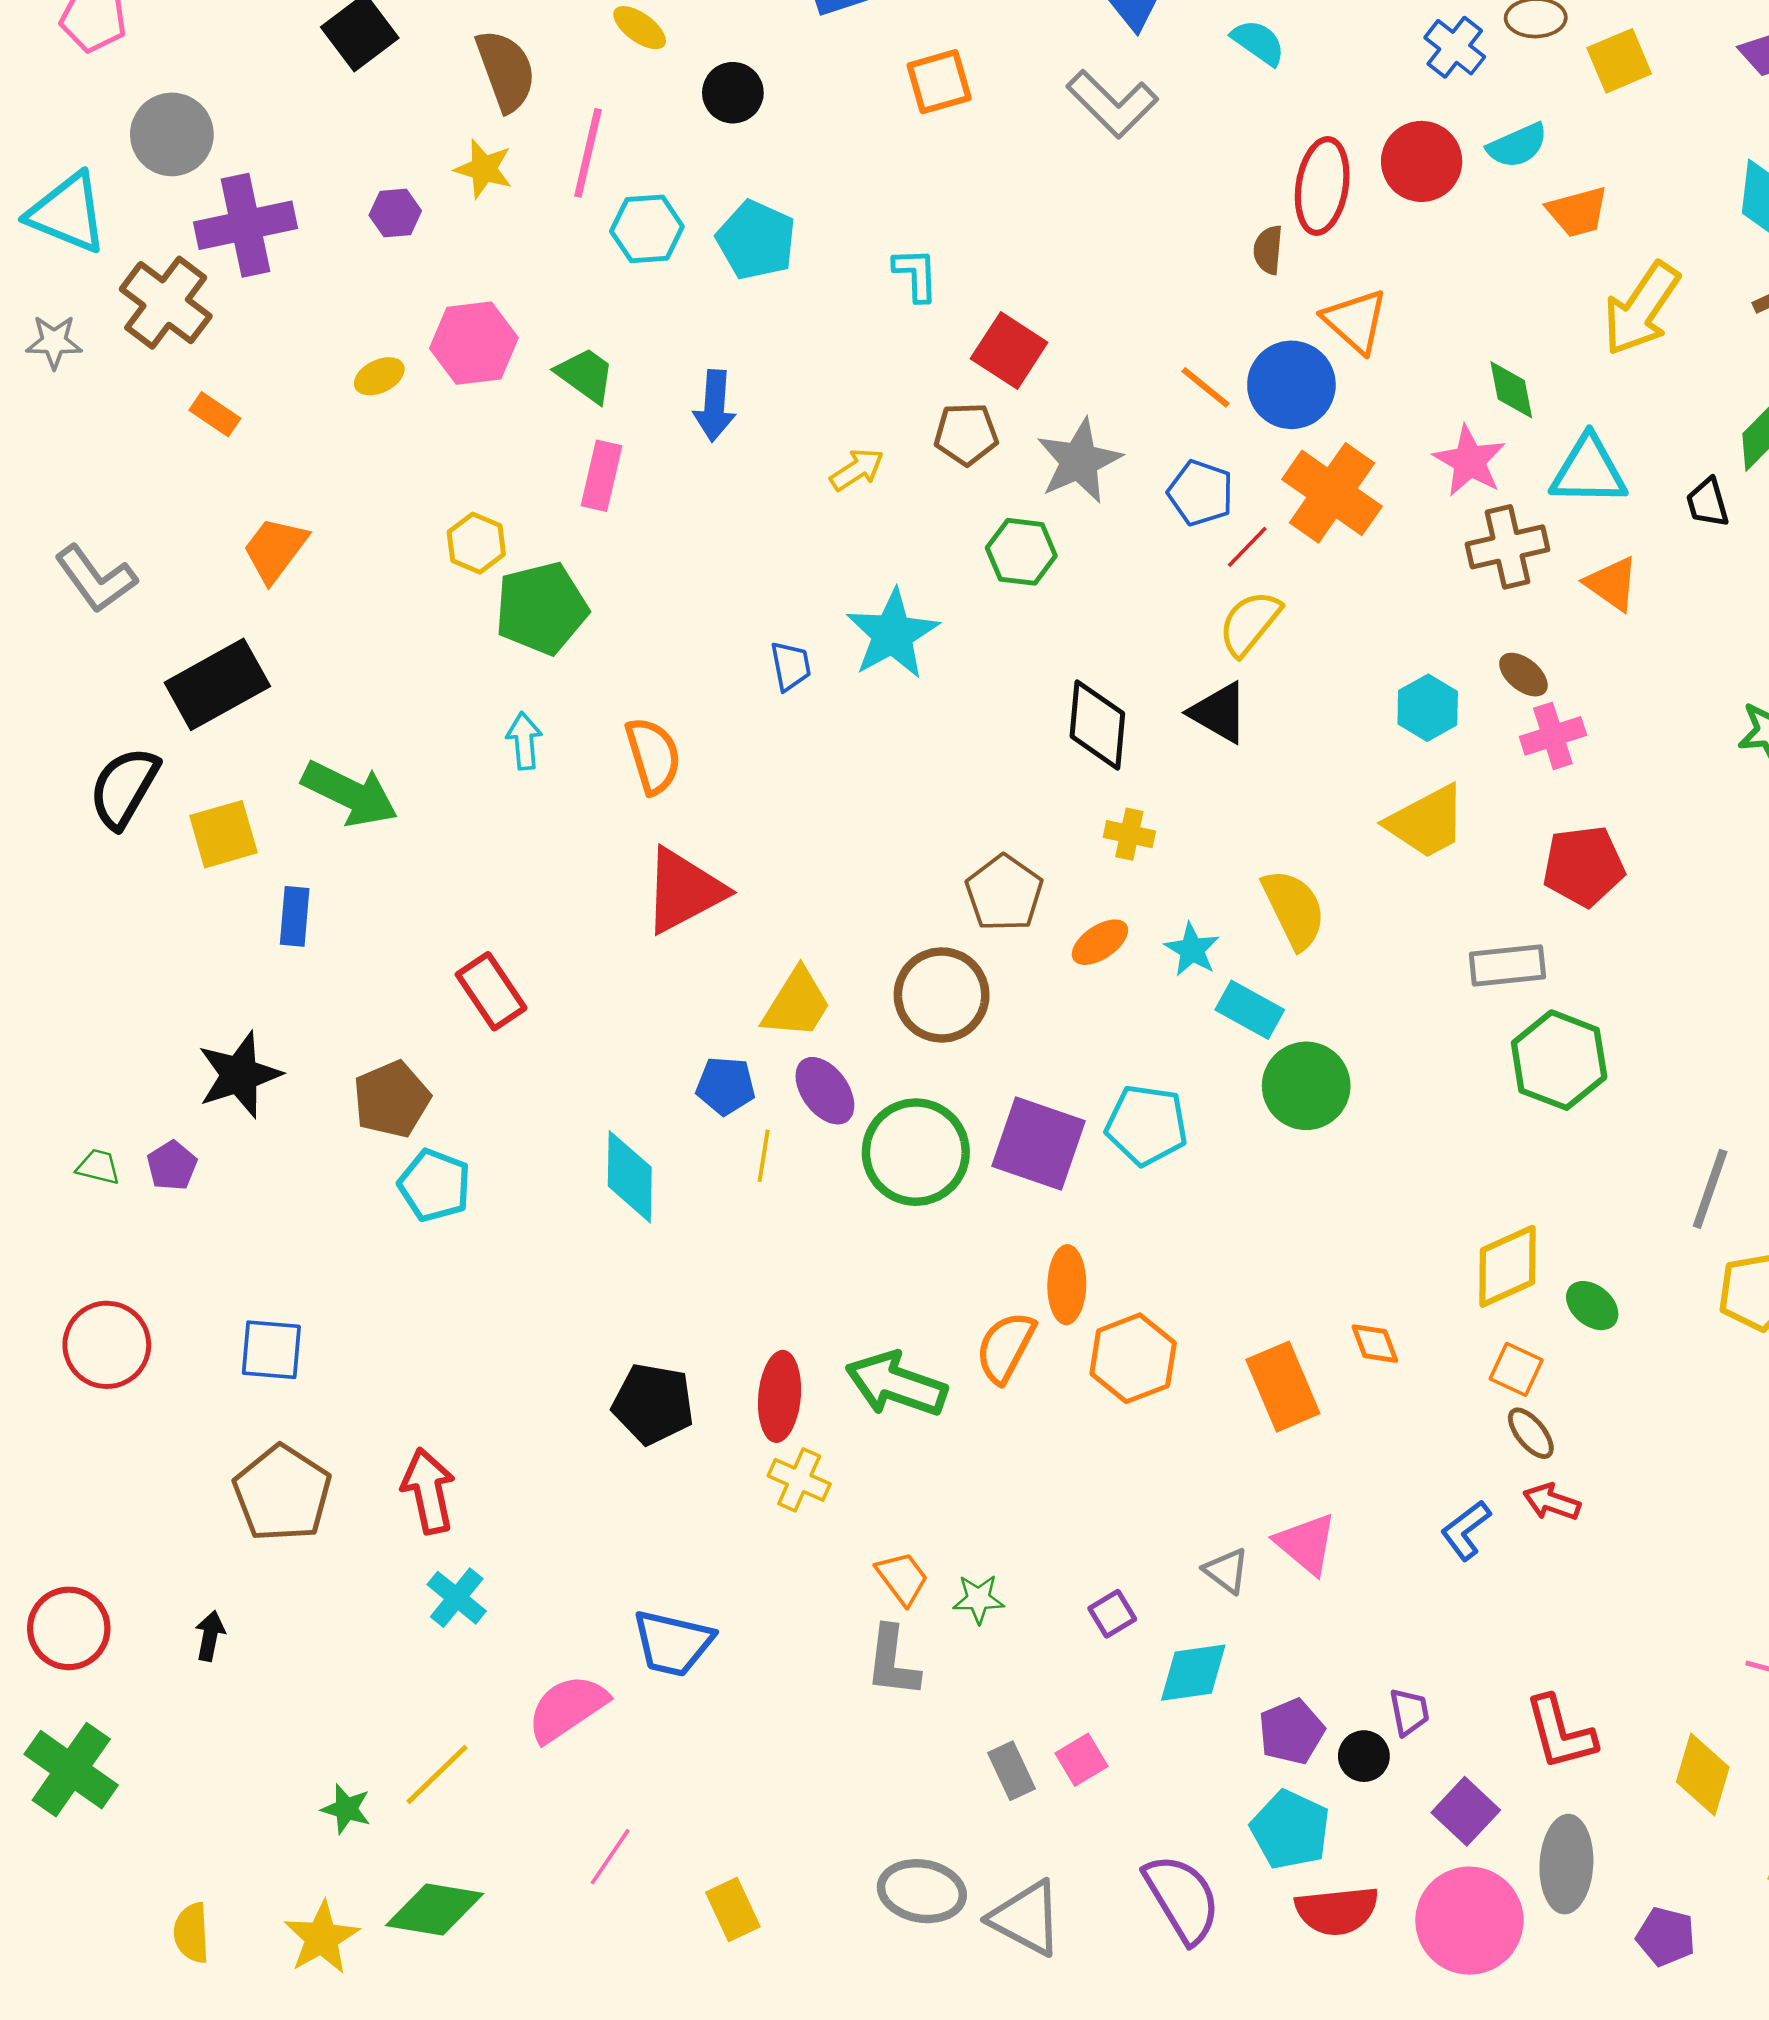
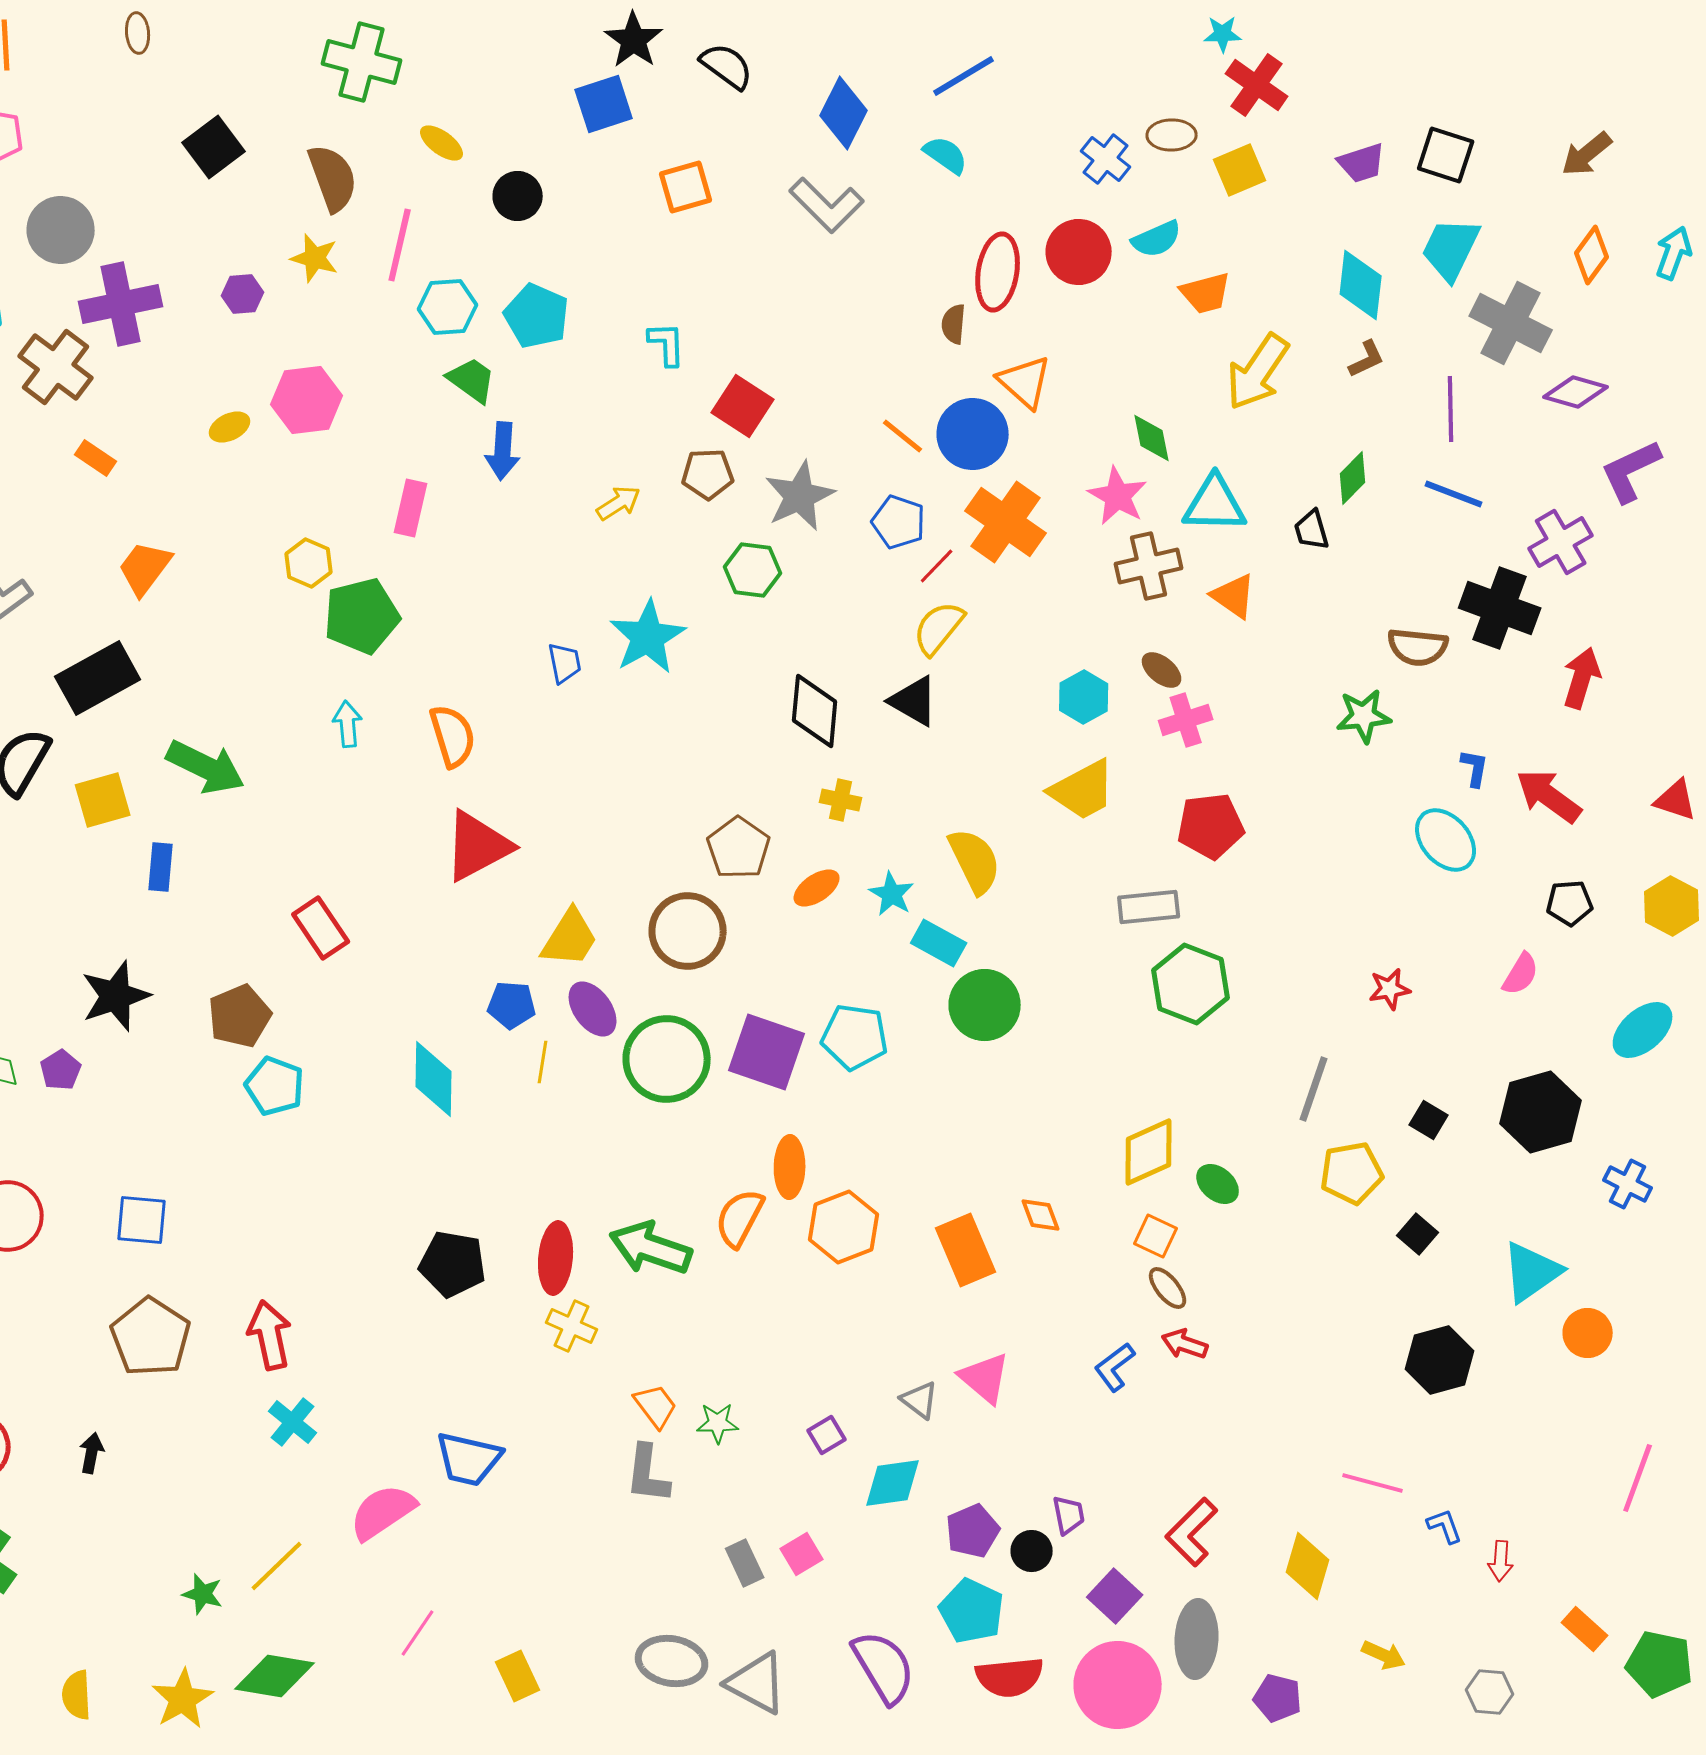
green trapezoid: (586, 375) -> (472, 380), moved
red L-shape: (1560, 1733) -> (1192, 1532), turned 60

